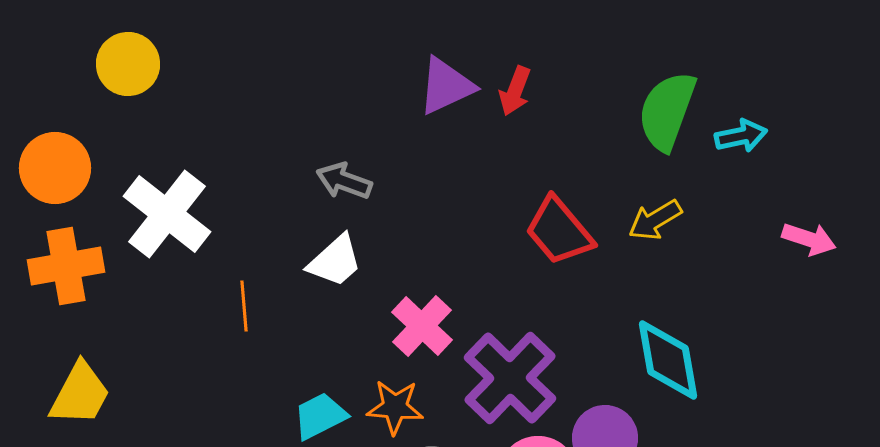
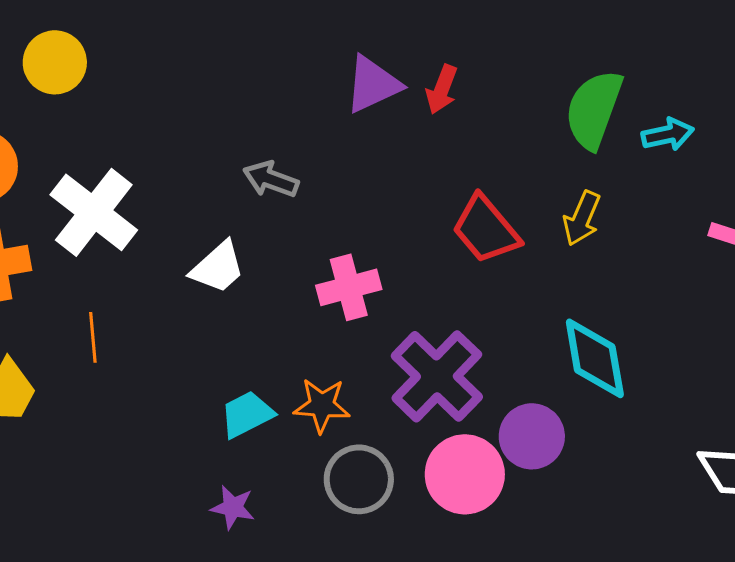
yellow arrow: (655, 220) -> (582, 218), turned -36
white trapezoid: (335, 261) -> (218, 267), moved
orange line: (244, 306) -> (93, 337), moved
pink cross: (422, 326) -> (349, 287), moved, turned 32

